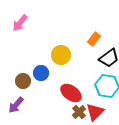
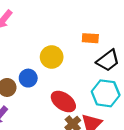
orange rectangle: (94, 39) -> (90, 38), turned 56

